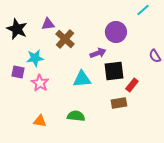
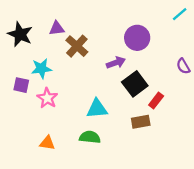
cyan line: (143, 10) -> (180, 14), moved
black square: (114, 71) -> (135, 84), turned -30
cyan triangle: (82, 79) -> (97, 109), moved

